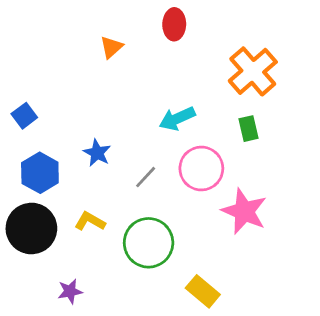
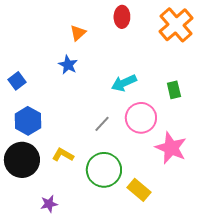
orange cross: (253, 71) -> (176, 25), moved
blue star: (97, 153) -> (68, 65), moved
yellow rectangle: (203, 291) -> (139, 190), moved

